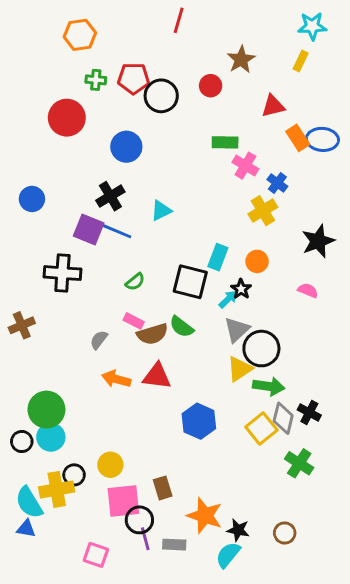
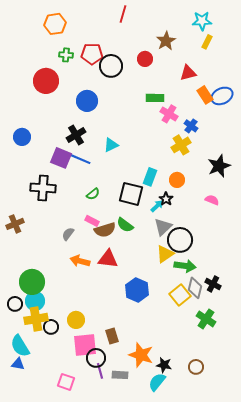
cyan star: (312, 26) -> (202, 21), moved
blue ellipse: (322, 139) -> (222, 96), turned -30
yellow cross: (57, 489) -> (36, 319), moved

